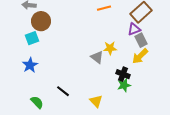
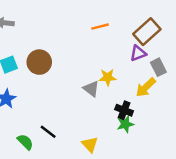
brown circle: (41, 21) -> (39, 62), moved
gray rectangle: (141, 40) -> (158, 67), moved
green semicircle: (37, 102) -> (25, 142), moved

